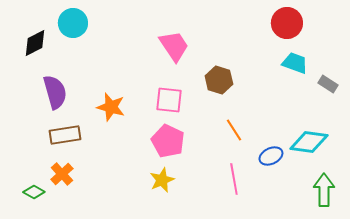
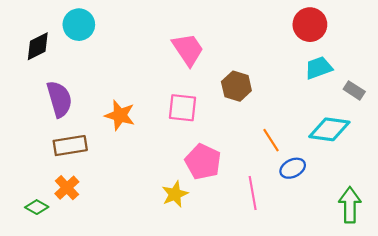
cyan trapezoid: (295, 63) -> (319, 68), turned -40
orange line: (234, 130) -> (271, 140), moved
pink pentagon: (168, 141) -> (203, 162), moved
cyan diamond: (309, 142) -> (329, 129), moved

